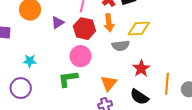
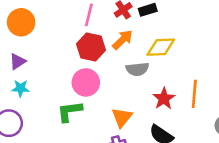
purple triangle: (58, 23) -> (18, 61), moved
orange arrow: (109, 23) -> (123, 40), turned -126
orange line: (167, 84) -> (194, 94), moved

